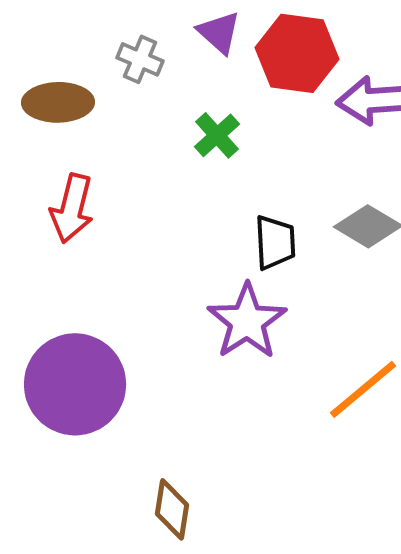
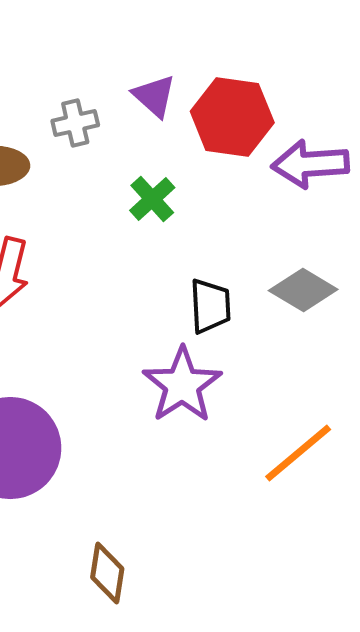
gray cross: (140, 59) -> (75, 123), turned -36

